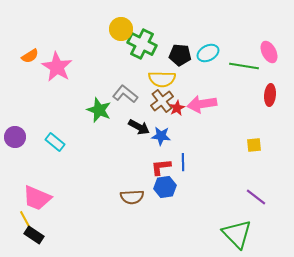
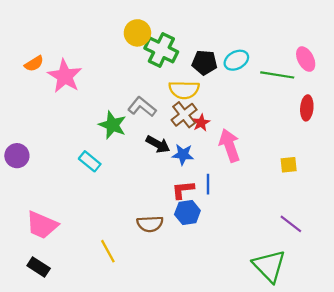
pink arrow: (202, 104) -> (230, 145), moved, turned 80
cyan rectangle: (55, 142) -> (90, 161), moved
yellow line: (26, 221) -> (108, 251), moved

